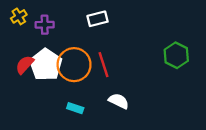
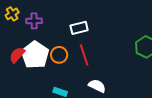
white rectangle: (98, 19) -> (79, 28), moved
orange circle: (74, 65) -> (59, 55), size x0.6

